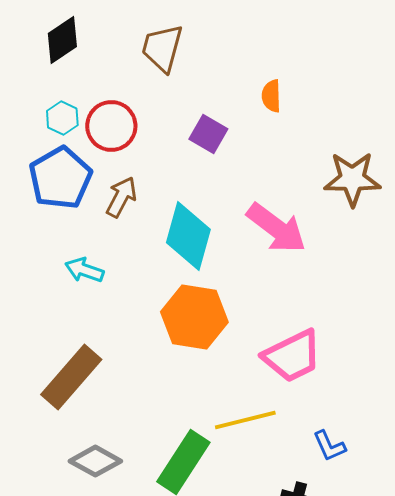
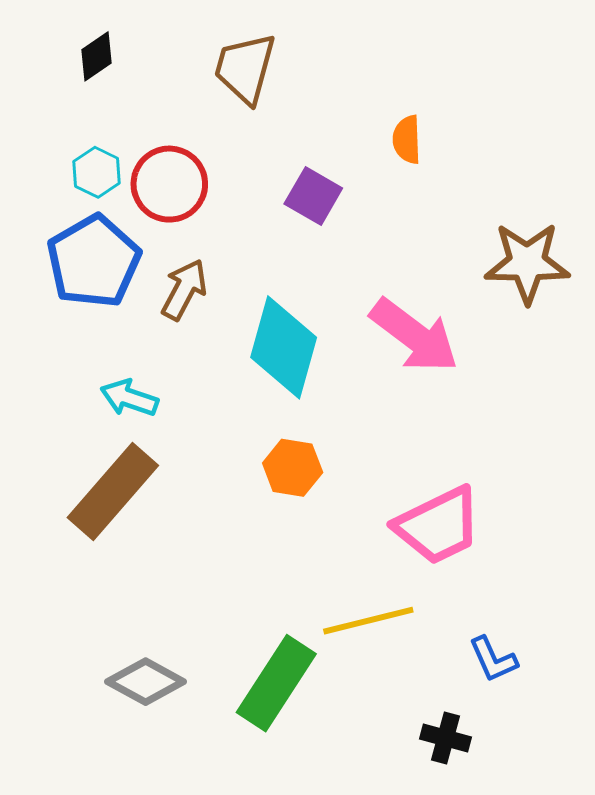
black diamond: (62, 40) -> (97, 56), size x0.7
orange hexagon: (194, 317) -> (293, 468), size x0.6
brown rectangle: (71, 377) -> (113, 492), moved

